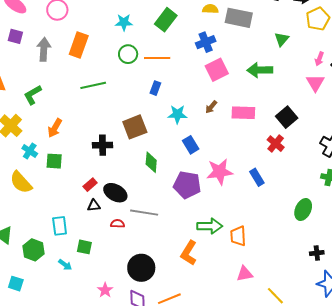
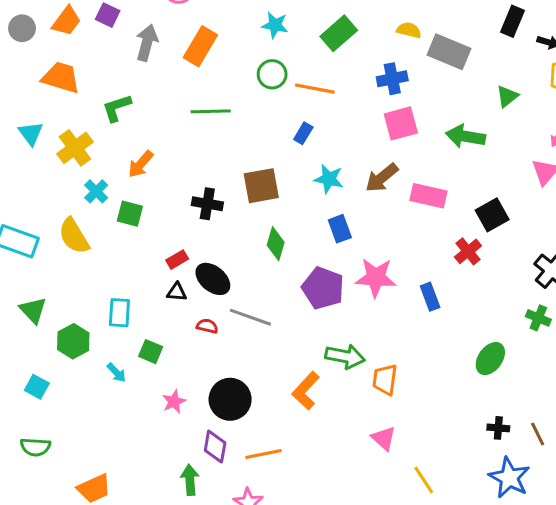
brown arrow: (211, 107) -> (382, 178), size x1.6
pink triangle: (245, 274) -> (384, 438), turned 42
pink star: (105, 290) -> (174, 402), moved

